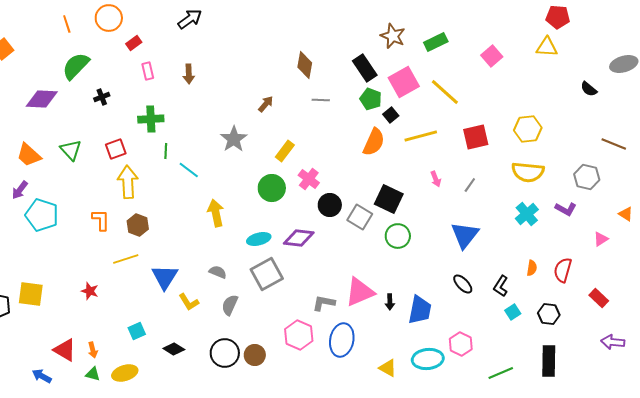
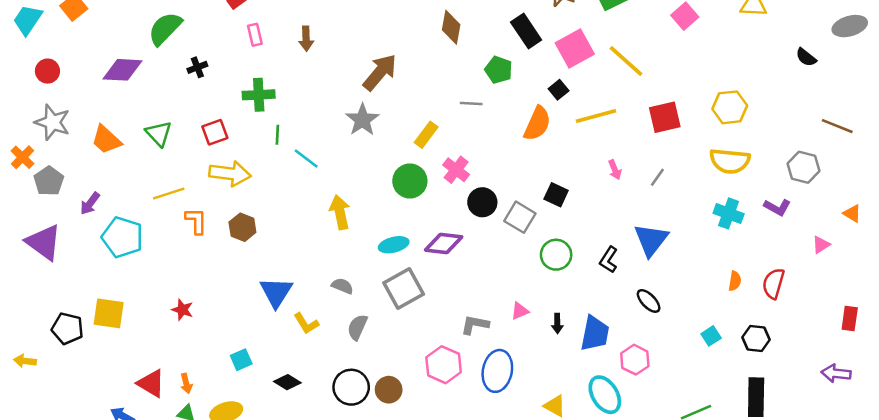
green pentagon: (371, 99) -> (499, 70), moved
gray line: (321, 100) -> (471, 104), moved
brown arrow: (266, 104) -> (380, 72), moved, size x1.8
yellow arrow: (128, 182) -> (230, 173), turned 100
purple arrow: (20, 190) -> (90, 203), moved
black square: (389, 199) -> (556, 195), size x0.7
cyan cross: (527, 214) -> (729, 213), turned -30
cyan pentagon: (42, 215) -> (122, 237), moved
green circle: (398, 236) -> (556, 255), moved
yellow line: (126, 259) -> (169, 193), moved
black L-shape: (501, 286) -> (609, 260), moved
pink triangle: (360, 292) -> (520, 311), size x0.5
red rectangle: (599, 298) -> (850, 318), moved, turned 54
pink hexagon: (461, 344) -> (635, 360), moved
cyan ellipse: (428, 359) -> (605, 395), turned 64

